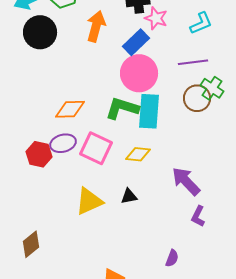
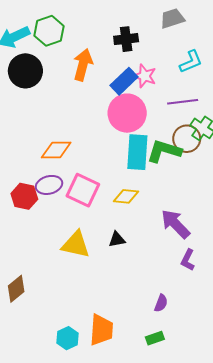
pink star: (156, 18) -> (145, 76), moved
green L-shape: (122, 108) -> (164, 151), moved
yellow triangle: (89, 201) -> (76, 245), turned 36

